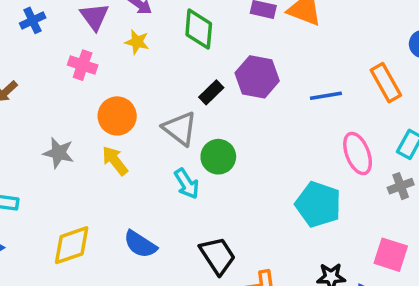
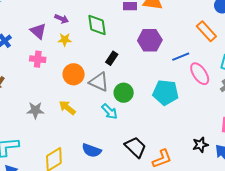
purple hexagon: (257, 77) -> (150, 40), moved
blue line: (326, 96) -> (181, 57), moved
orange circle: (117, 116) -> (74, 74), moved
cyan pentagon: (318, 204) -> (166, 92), moved

